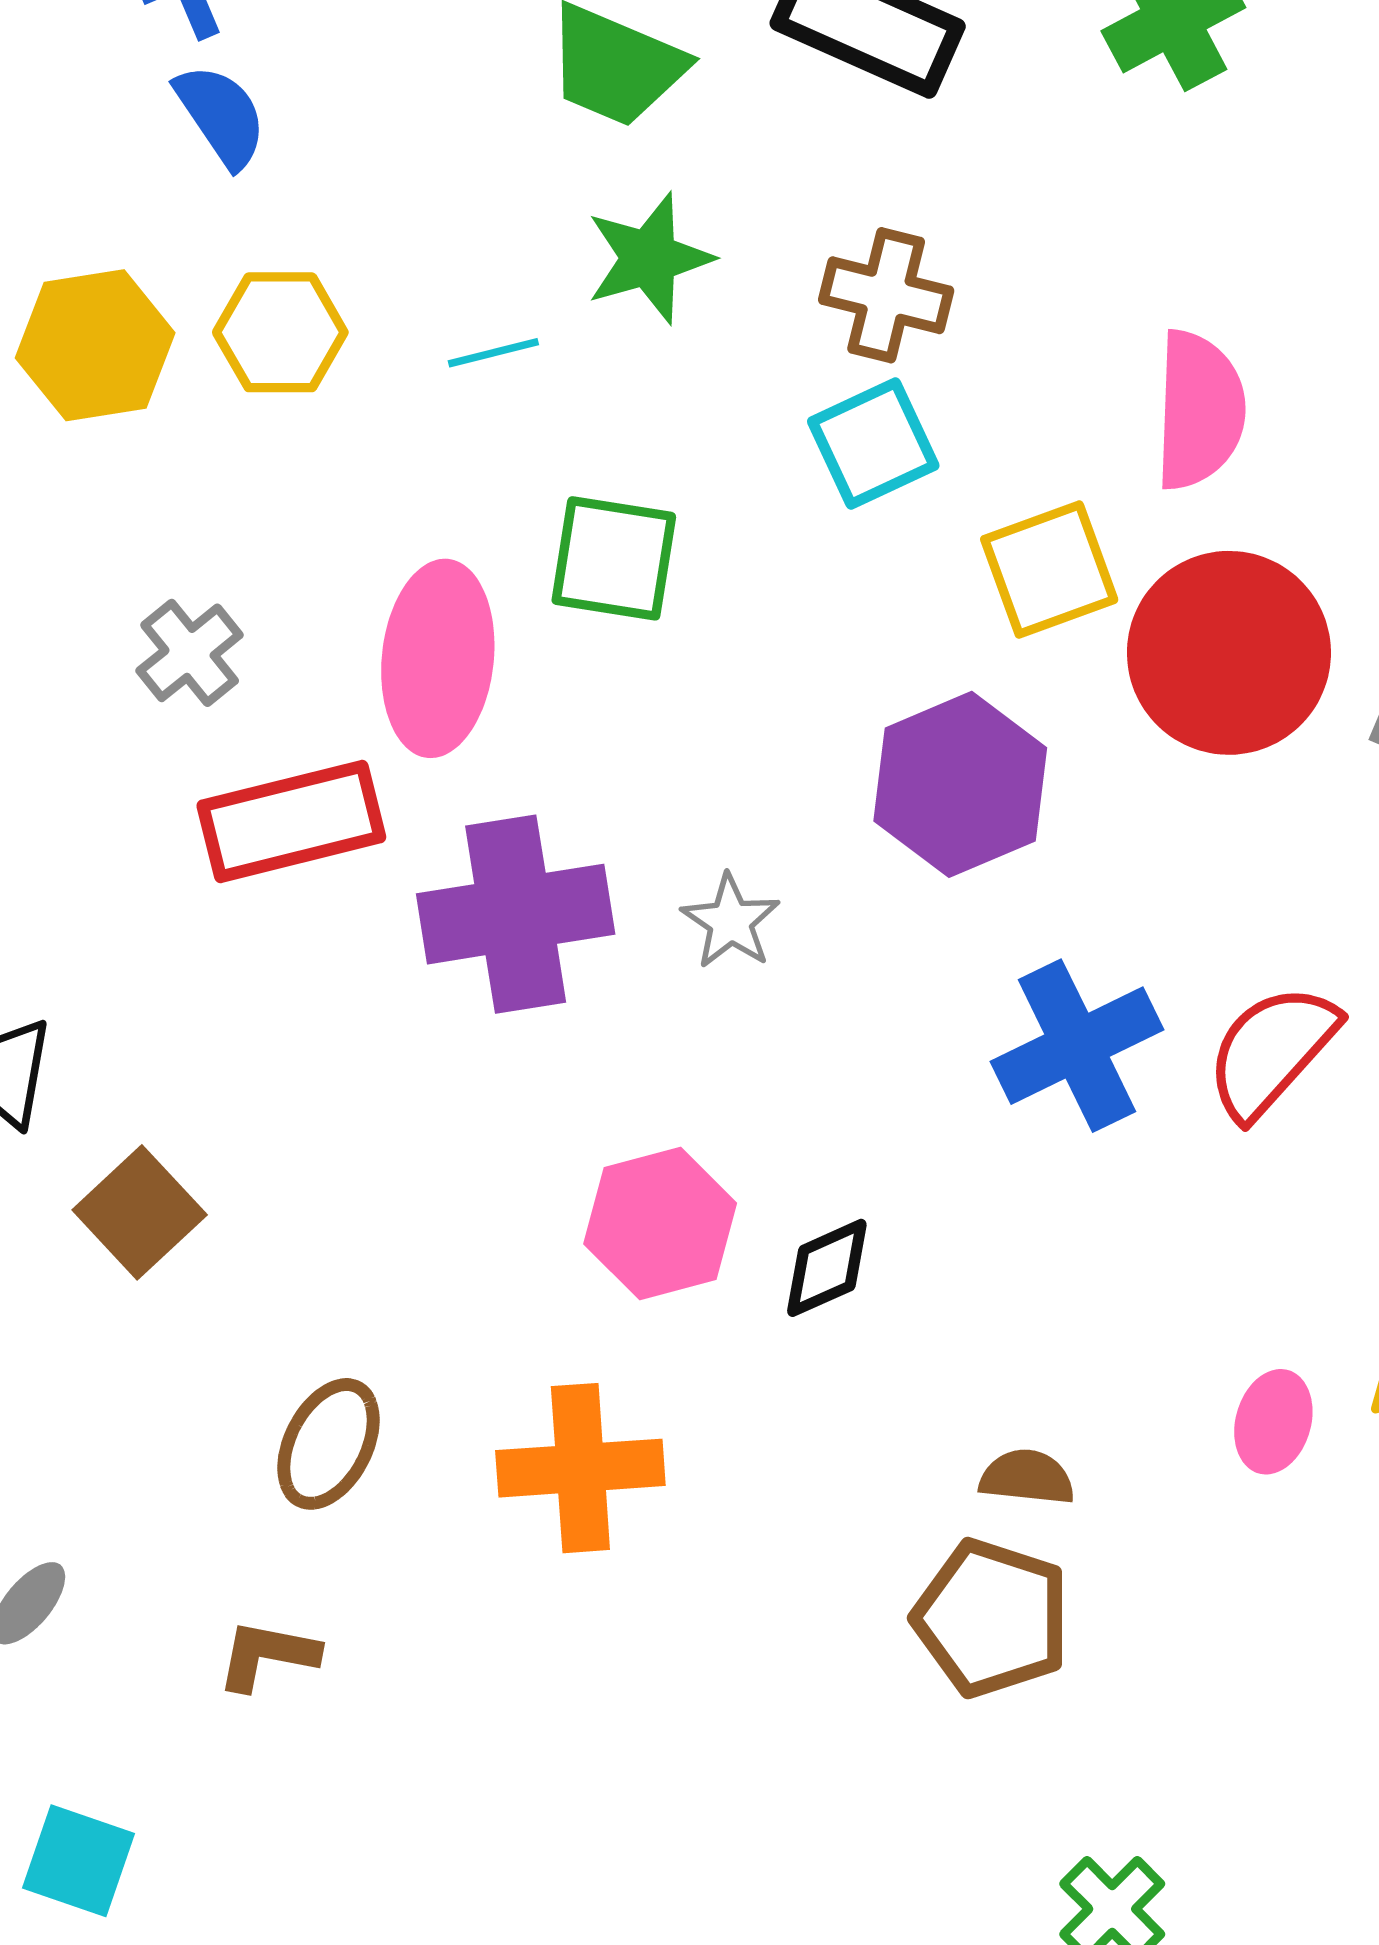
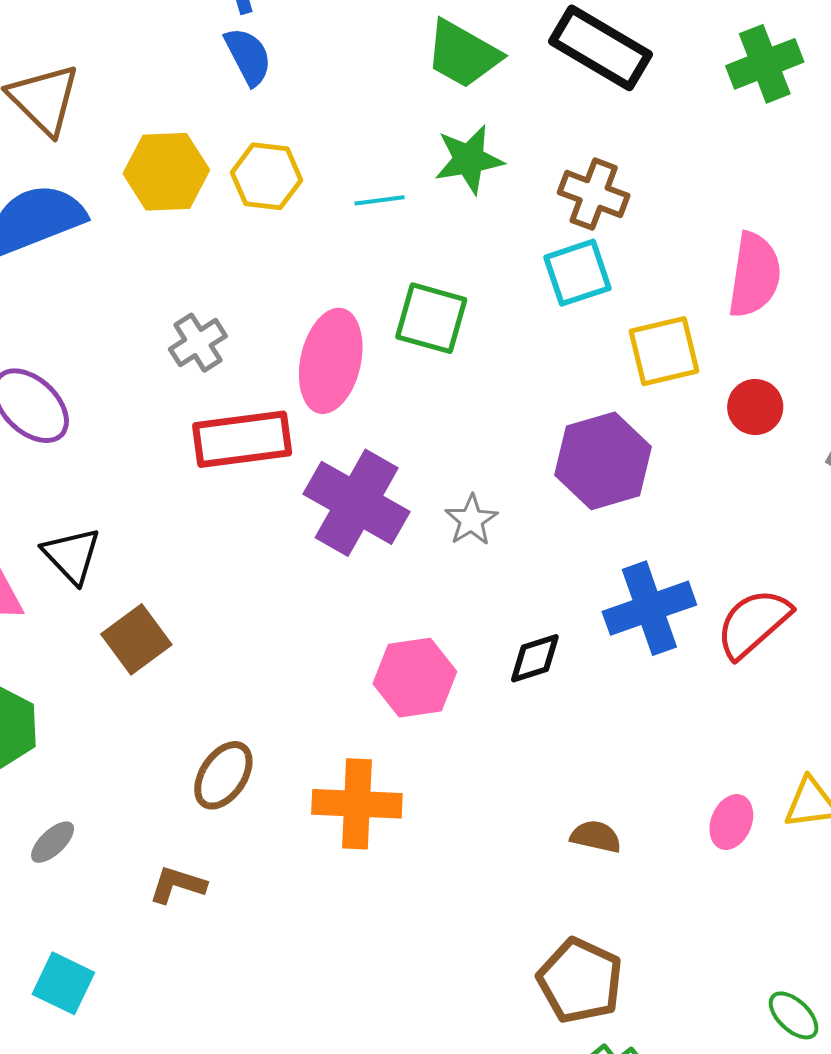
red circle: (1229, 653) -> (755, 407), size x0.5
purple cross: (516, 914) -> (357, 503), turned 32
black diamond: (827, 1268) -> (535, 658), moved
brown pentagon: (992, 1618) -> (580, 981), moved

